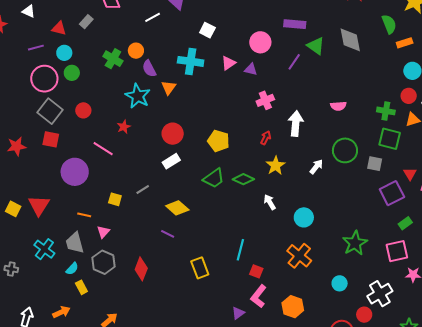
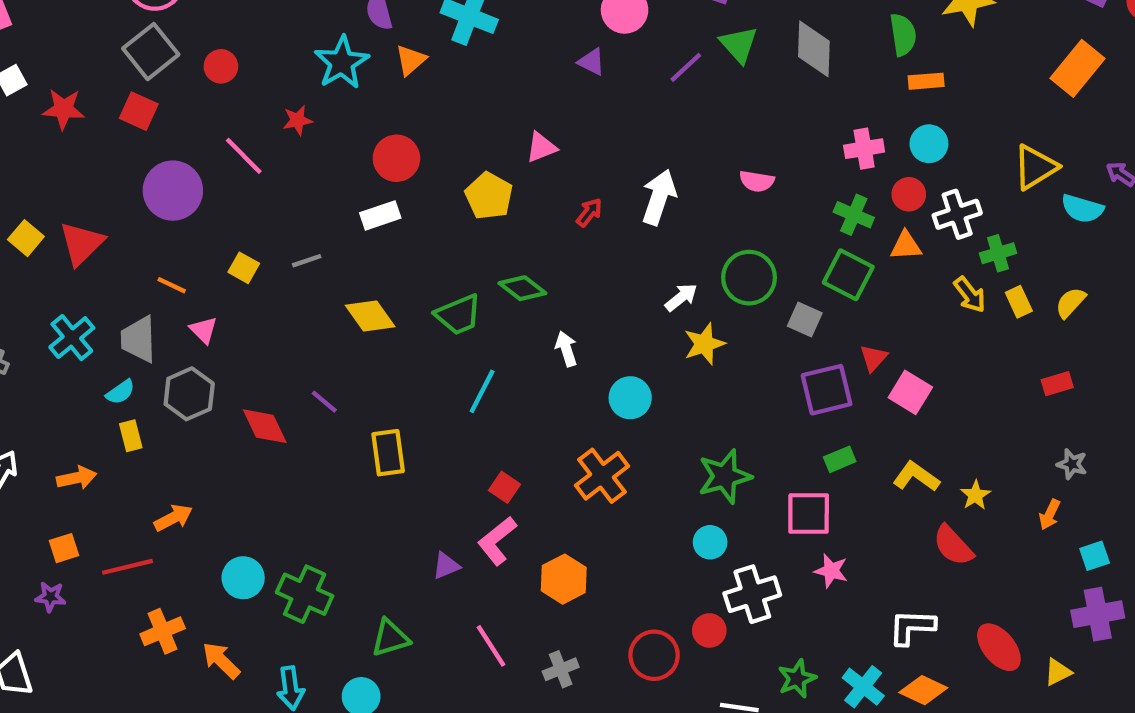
pink triangle: (228, 63) -> (541, 147), moved
pink cross: (265, 100) -> (864, 149), moved
yellow star: (276, 166) -> (704, 344), moved
green trapezoid: (214, 178) -> (458, 315), moved
pink triangle: (103, 232) -> (204, 330), turned -40
purple line: (168, 234) -> (324, 402), moved
cyan line: (240, 250) -> (482, 391), moved
red diamond: (141, 269) -> (265, 426), turned -60
cyan circle: (340, 283) -> (710, 542), moved

